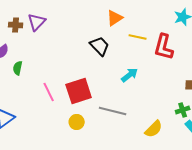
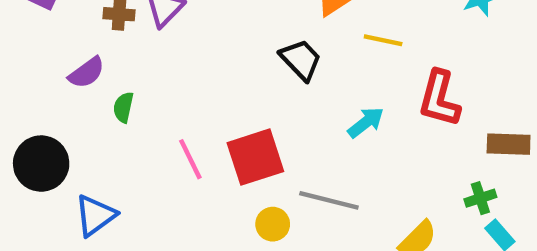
red L-shape: (164, 47) -> (439, 99), moved
yellow circle: (77, 122) -> (273, 224), moved

